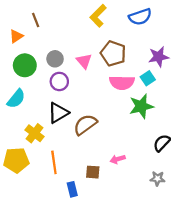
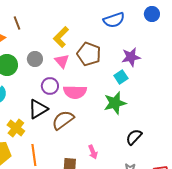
yellow L-shape: (98, 16) -> (61, 37), moved
purple circle: (59, 81) -> (50, 86), moved
pink semicircle: (122, 83) -> (75, 92), moved
pink arrow: (118, 159) -> (93, 152), turned -96

